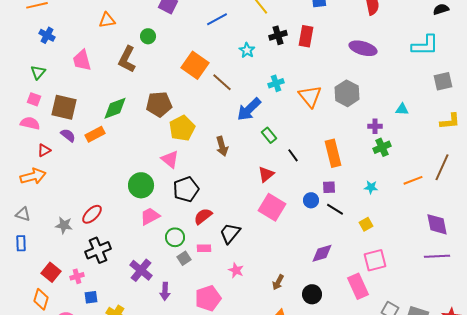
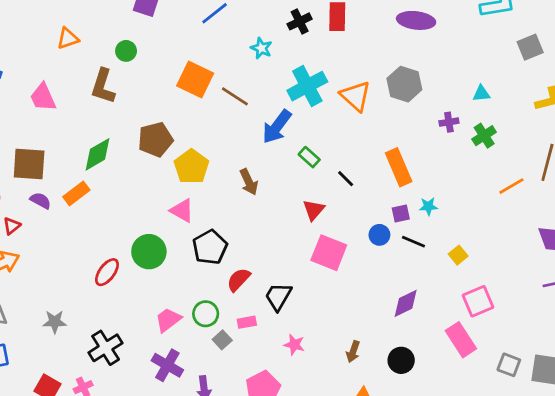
cyan cross: (276, 83) -> (307, 86), size x1.8
green cross: (382, 147) -> (484, 136), moved
cyan star: (371, 187) -> (428, 206), moved
red ellipse: (92, 214) -> (107, 272), moved
pink trapezoid: (150, 216) -> (168, 320), moved

